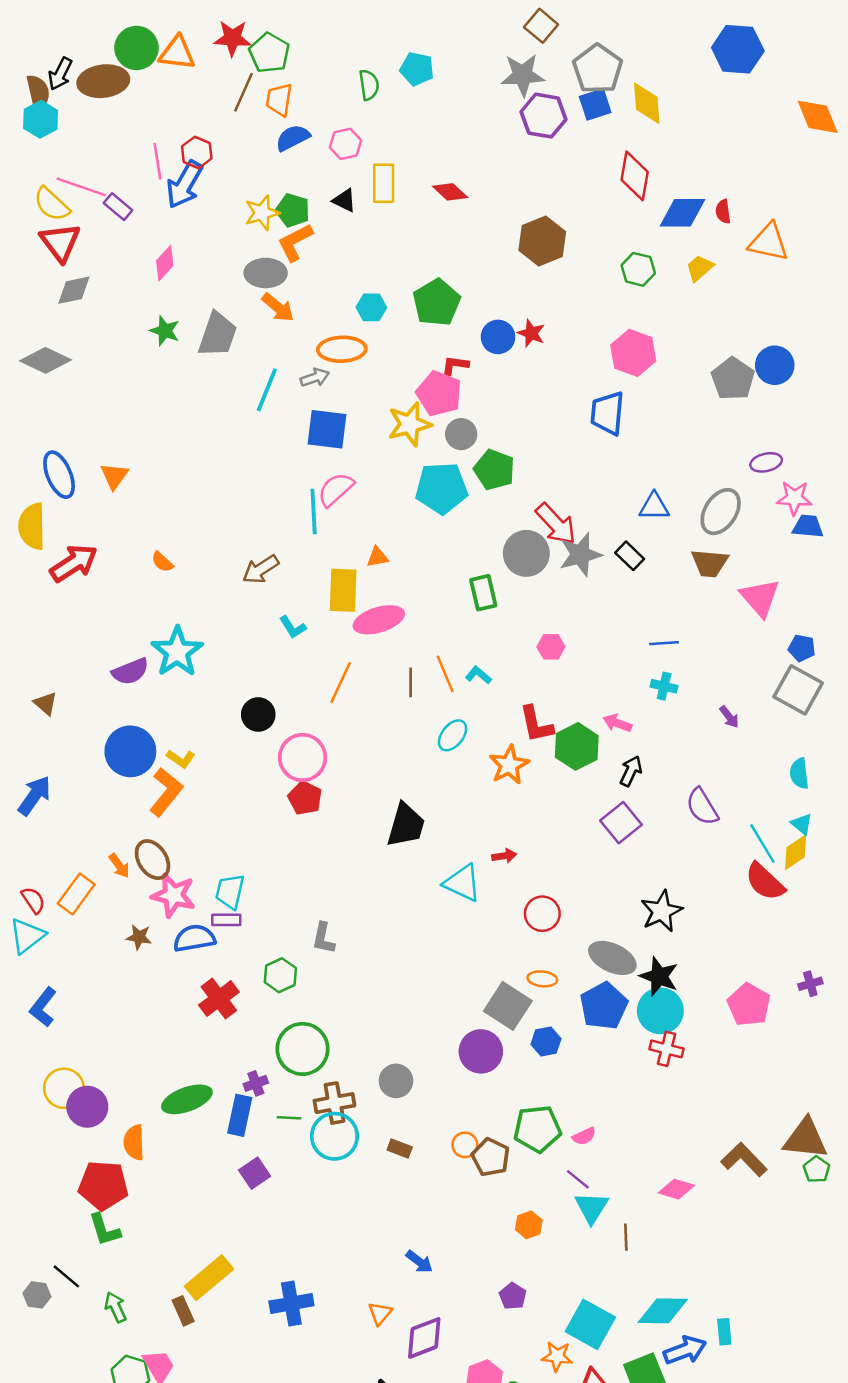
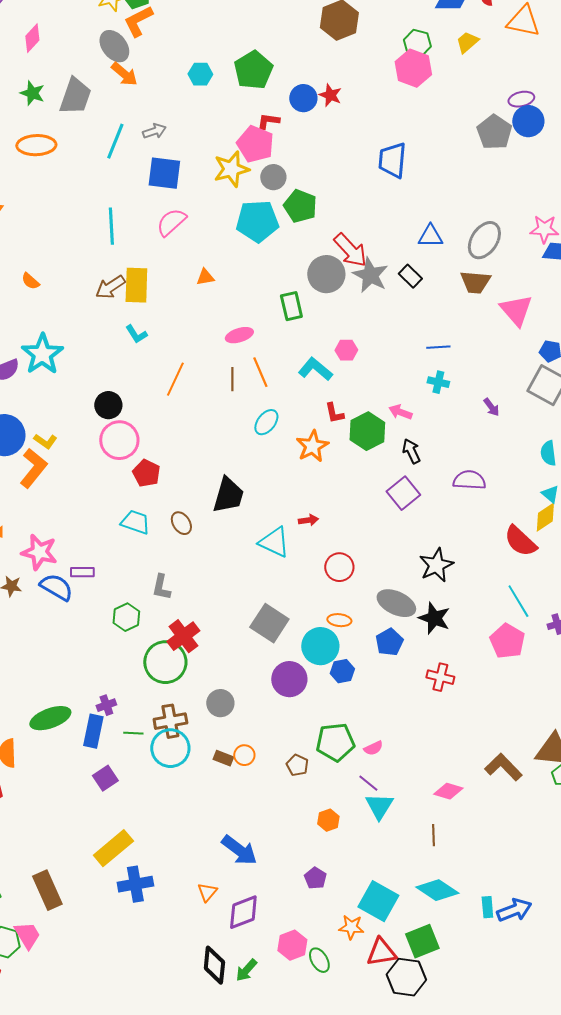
gray ellipse: (266, 273) -> (114, 46), turned 52
orange ellipse: (342, 349) -> (36, 145), moved
pink hexagon: (633, 353) -> (413, 68), moved
purple ellipse: (766, 462) -> (521, 99), moved
cyan line: (314, 512) -> (111, 226), moved
gray star: (580, 555) -> (370, 275), turned -30
yellow rectangle: (343, 590) -> (136, 285), moved
pink ellipse: (379, 620) -> (239, 335), moved, size x0.7
cyan L-shape: (478, 675) -> (315, 369), moved, size x1.6
red L-shape: (536, 724) -> (334, 413), size x0.7
pink circle: (303, 757) -> (119, 440), moved
black arrow: (631, 771) -> (411, 451), turned -50
purple semicircle: (702, 807) -> (469, 480), turned 124
cyan line: (762, 844) -> (518, 601), moved
brown ellipse: (152, 860) -> (181, 523), moved, size x0.7
cyan trapezoid: (230, 892) -> (135, 522), moved, turned 96
blue semicircle: (194, 938) -> (56, 587), turned 40
red cross: (219, 999) -> (183, 636), moved
gray square: (508, 1006) -> (269, 623), moved
blue pentagon: (604, 1006) -> (389, 642), size x0.7
cyan circle: (660, 1011) -> (320, 646), moved
green circle: (303, 1049) -> (165, 662), moved
orange circle: (465, 1145) -> (244, 755), moved
brown pentagon: (491, 1157) -> (297, 765), size x0.7
brown line: (626, 1237) -> (433, 835), moved
blue arrow: (419, 1262) -> (239, 850), size x1.6
yellow rectangle: (209, 1278) -> (113, 848), moved
brown rectangle: (183, 1311) -> (47, 890), size x1.6
cyan diamond: (663, 1311) -> (437, 890), turned 33
blue arrow: (685, 1350) -> (514, 910), moved

